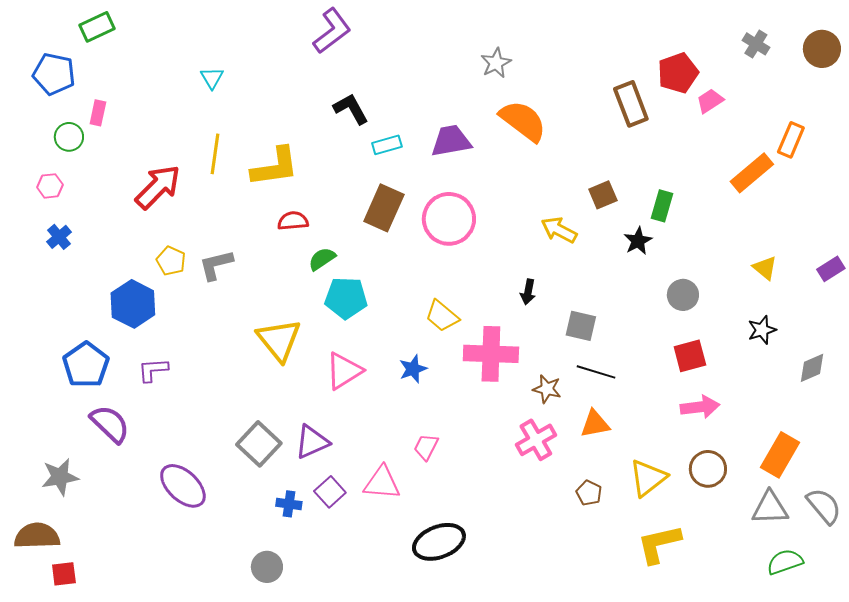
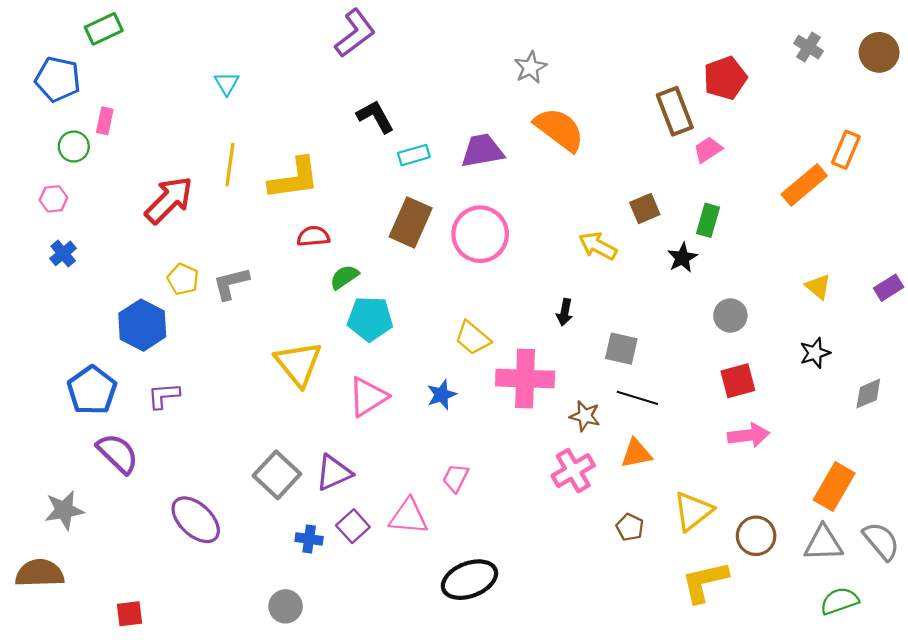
pink trapezoid: (710, 101) -> (708, 150), moved
brown circle: (708, 469) -> (756, 536), moved
red square: (64, 574) -> (129, 614), moved

